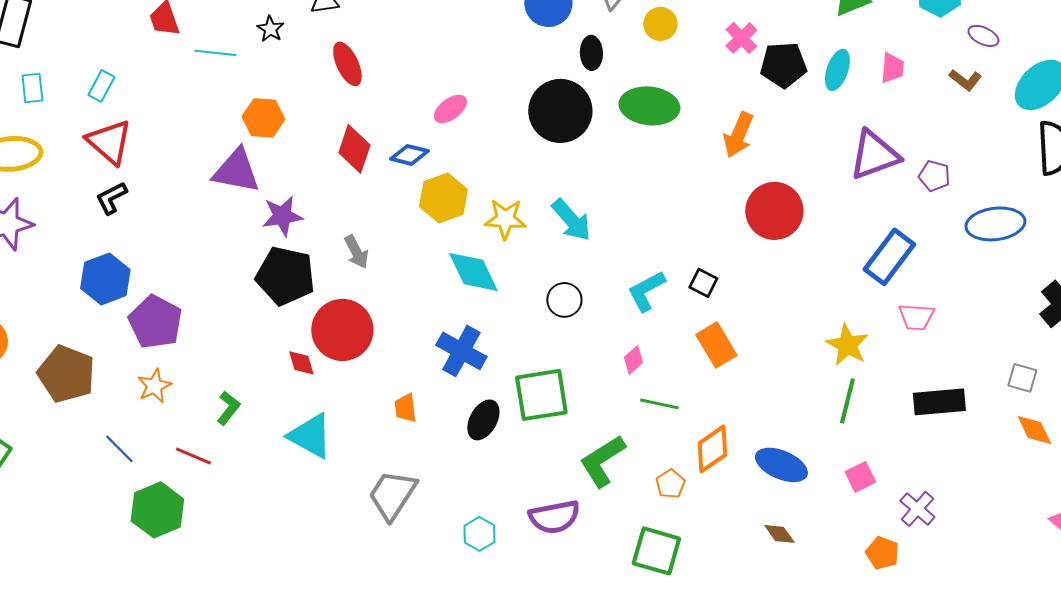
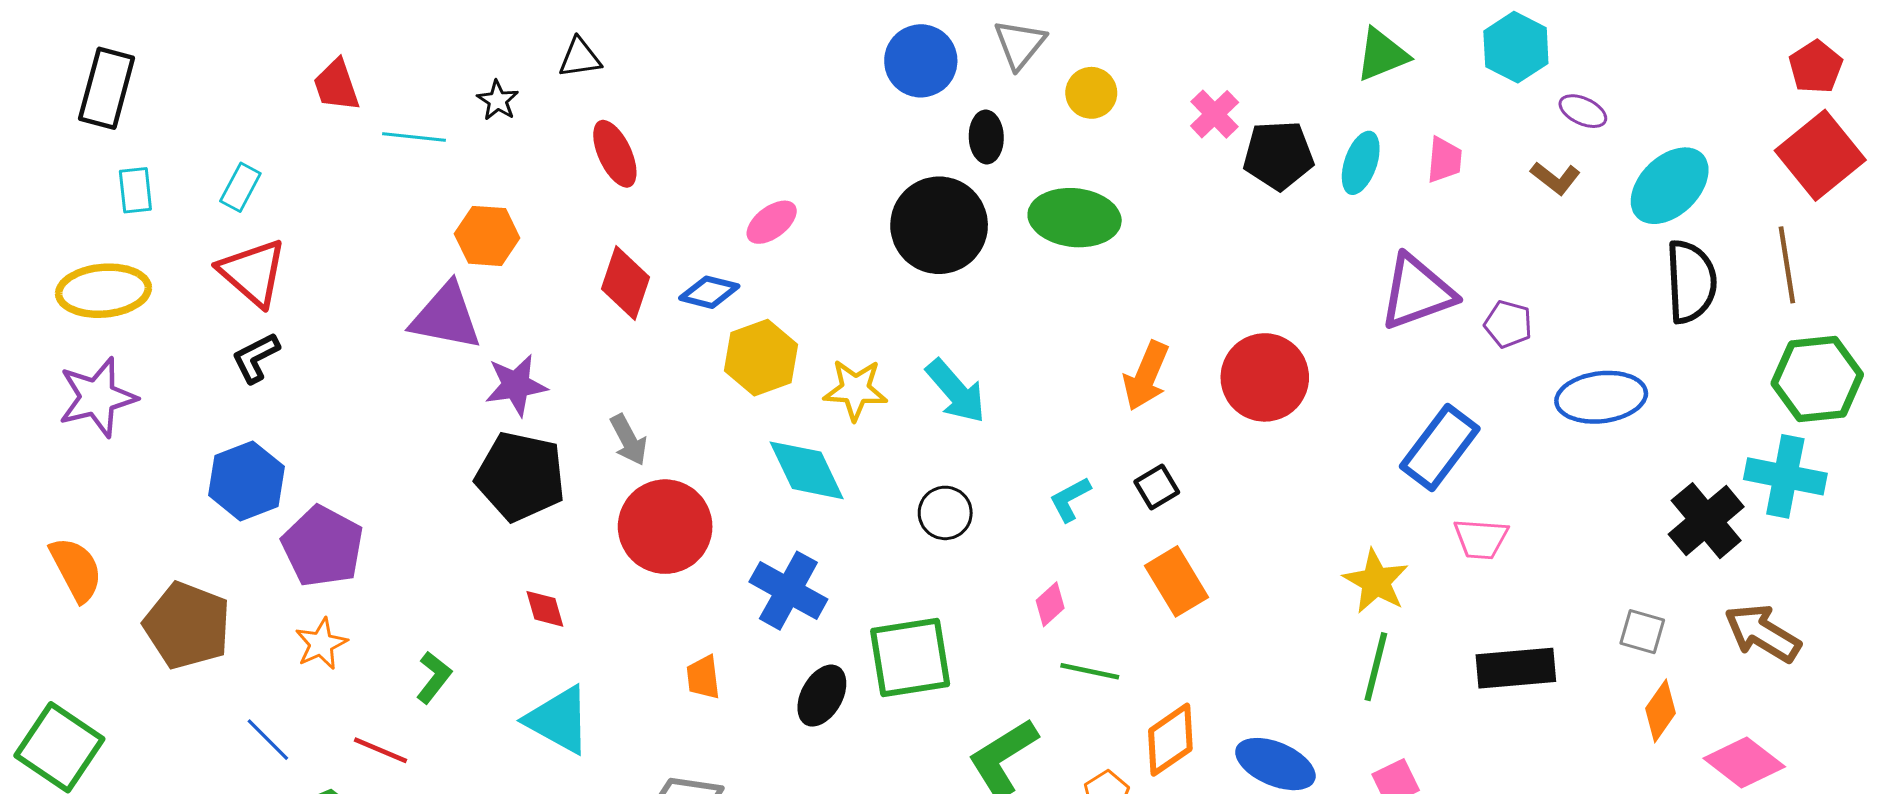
orange arrow: (738, 135) -> (1146, 376), moved
black square: (703, 283) -> (1157, 487), turned 32
cyan L-shape: (646, 291) -> (1070, 499), size x0.7
red circle: (342, 330) -> (665, 527), moved
orange diamond: (1034, 430) -> (1661, 711), turned 60

